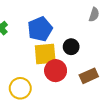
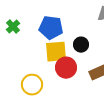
blue pentagon: (40, 29) -> (51, 28), turned 30

